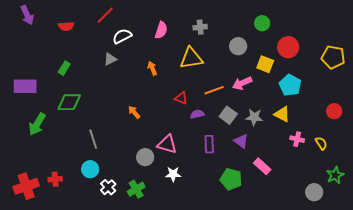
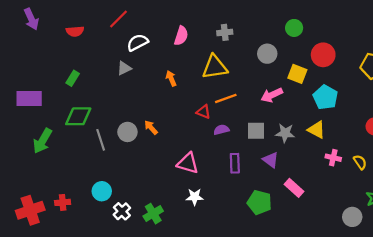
orange line: (214, 90) -> (226, 98), moved
gray square: (228, 115) -> (256, 131), turned -36
gray line: (93, 139) -> (101, 140), moved
gray circle: (145, 157) -> (127, 132), moved

